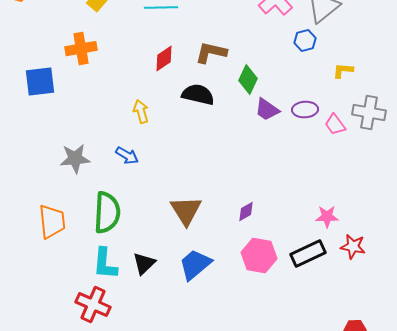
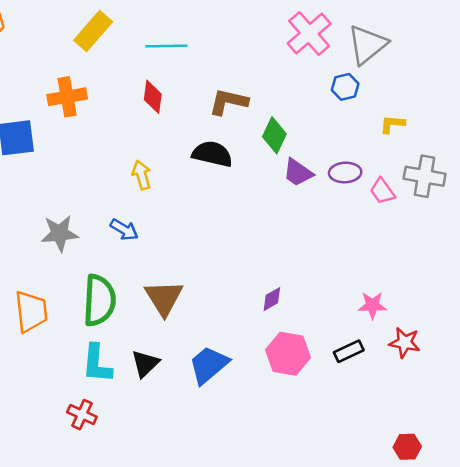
red diamond: (164, 59) -> (153, 97), moved, turned -48
brown triangle: (186, 211) -> (164, 298), moved
black rectangle: (308, 254) -> (349, 351), size x0.7
red cross: (93, 305) -> (82, 415), size x0.7

